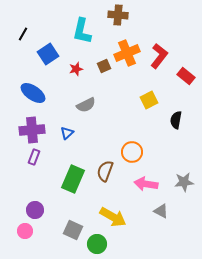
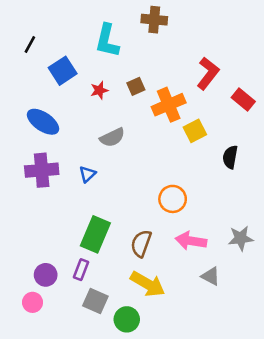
orange cross: (127, 53) -> (169, 105), moved
purple rectangle: (34, 157) -> (81, 270), moved
brown semicircle: (105, 171) -> (141, 243), moved

